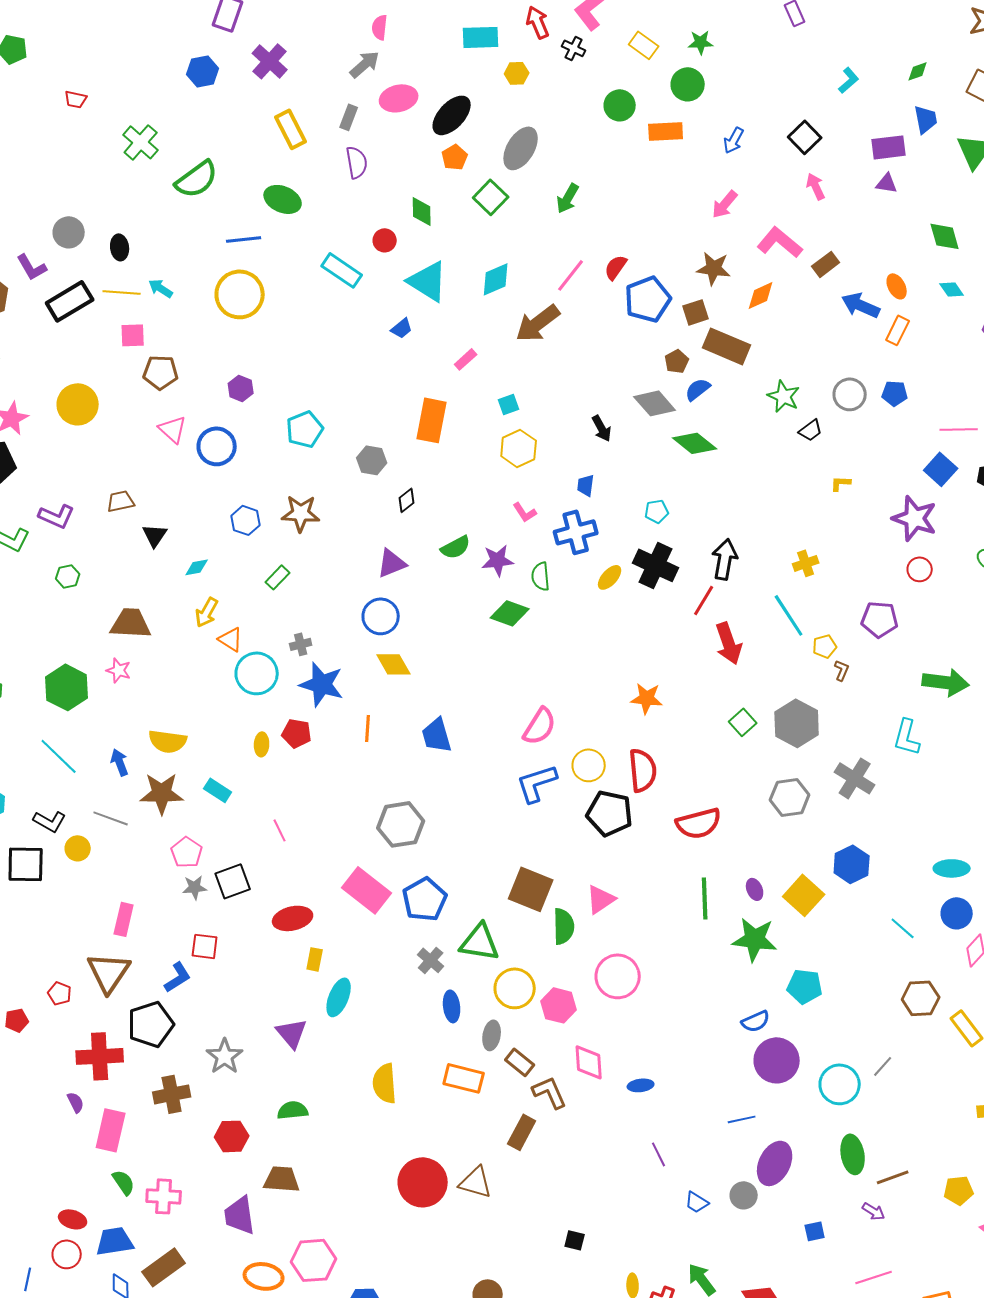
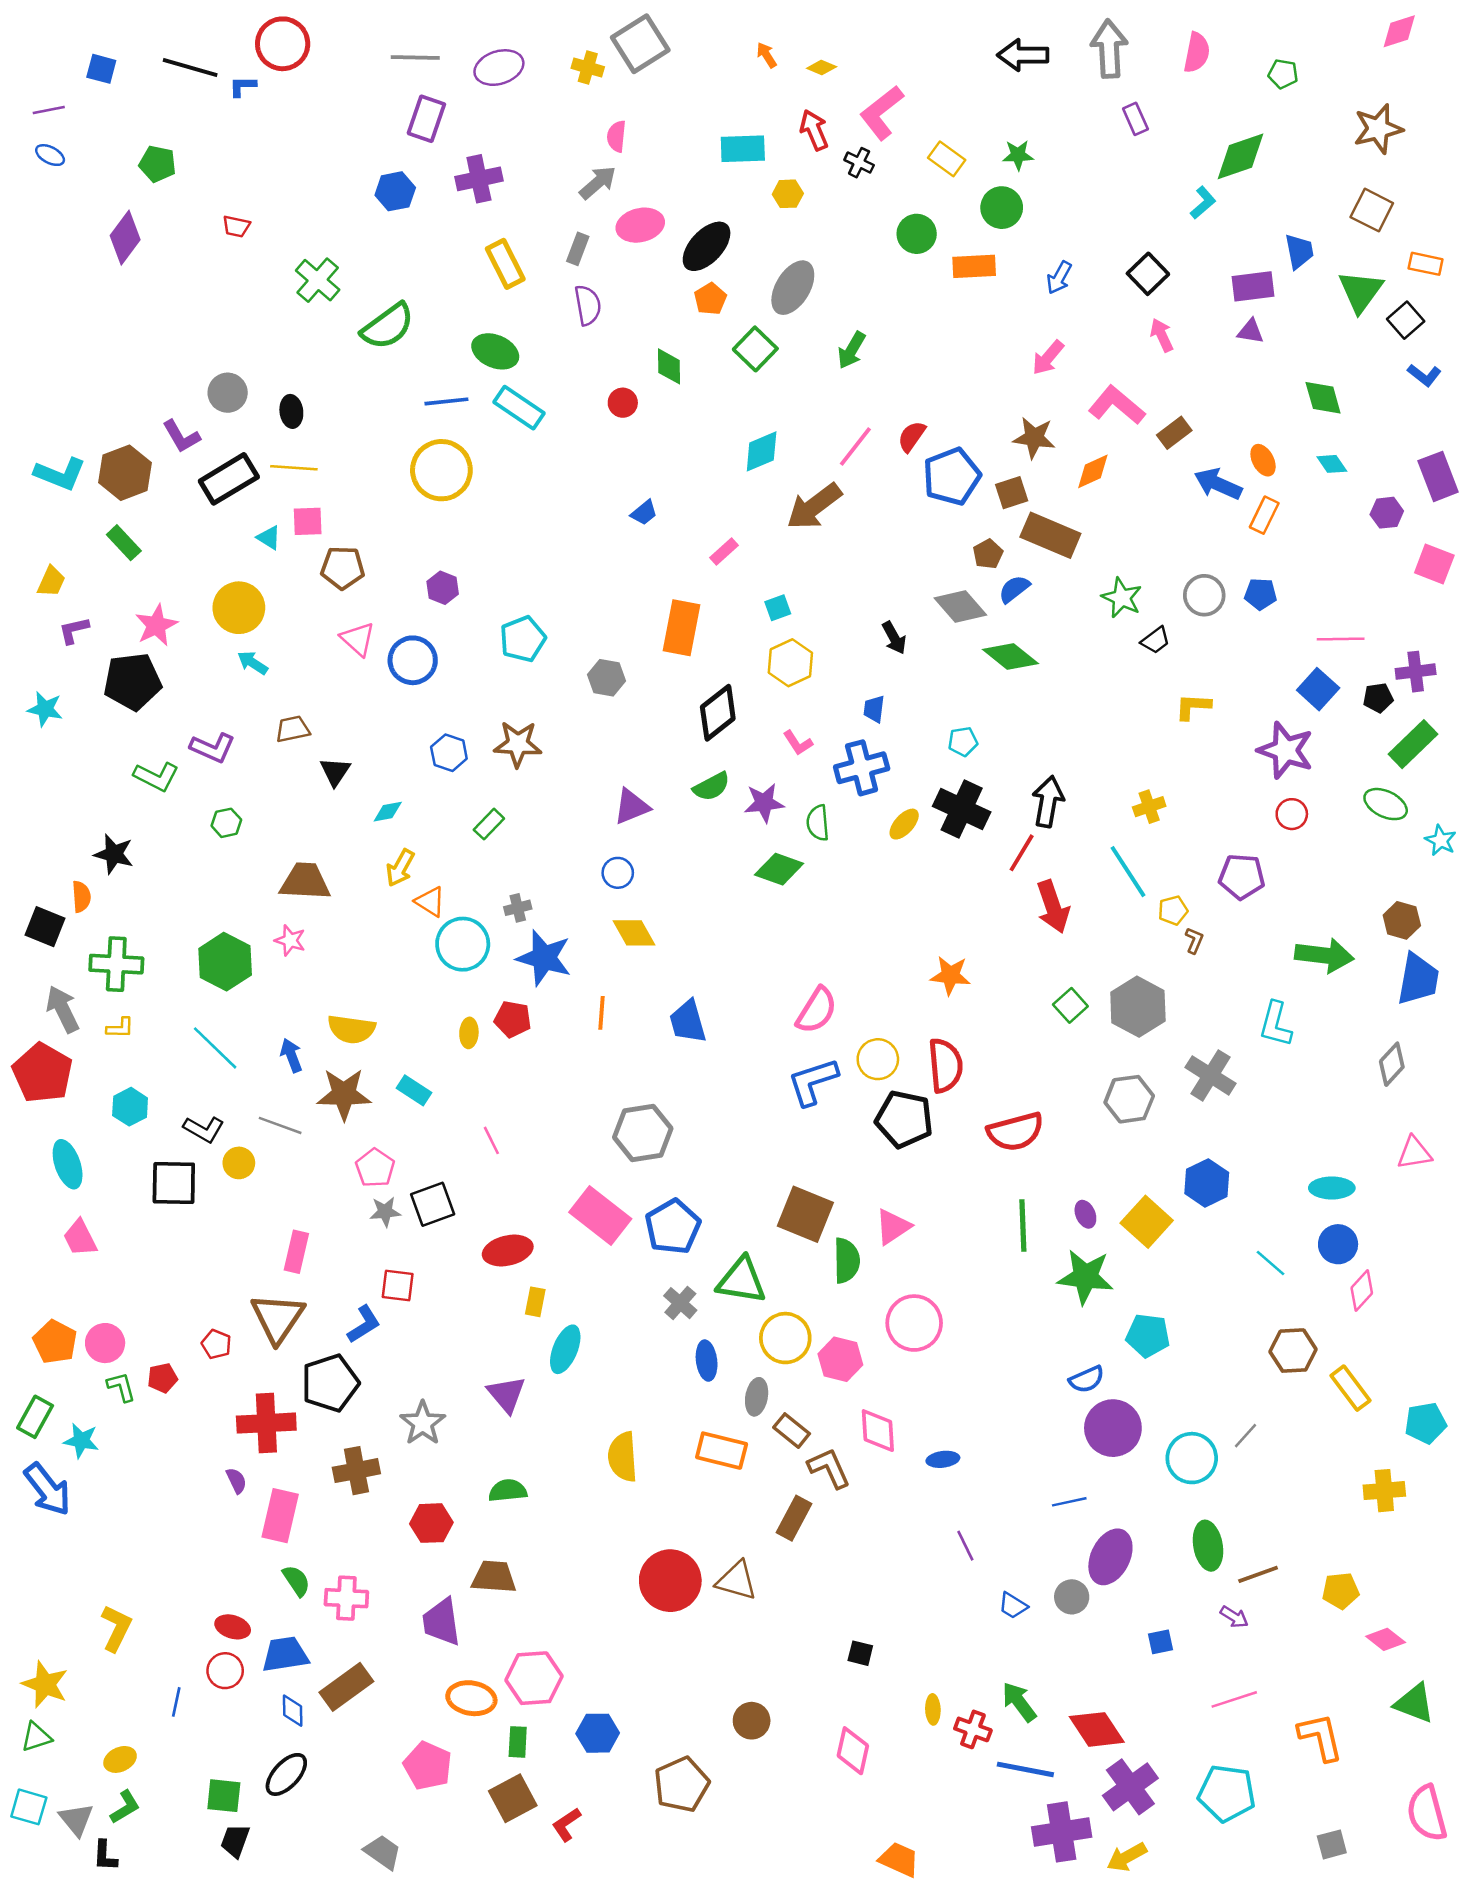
purple cross: (270, 61) -> (479, 179), turned 36
green diamond: (918, 71) -> (1241, 156), moved, size x2.0
cyan rectangle: (342, 270) -> (519, 408), moved
cyan triangle: (428, 281) -> (269, 538), moved, size x0.5
cyan arrow: (161, 288) -> (253, 663), moved
yellow L-shape: (841, 483) -> (1193, 707), size x1.4
black diamond: (407, 500) -> (718, 713), moved, size x1.8
blue circle: (381, 616) -> (618, 873), size x0.7

